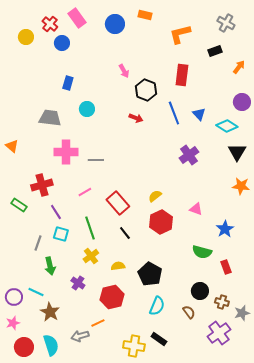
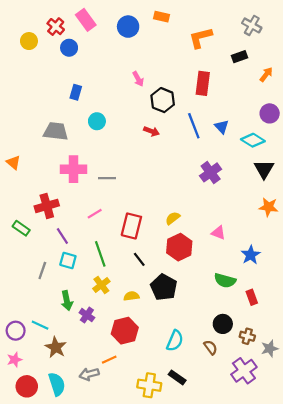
red rectangle: (118, 203) -> (131, 226), turned 55
green arrow: (50, 266) -> (67, 301), moved
black pentagon: (150, 274) -> (164, 287), moved

